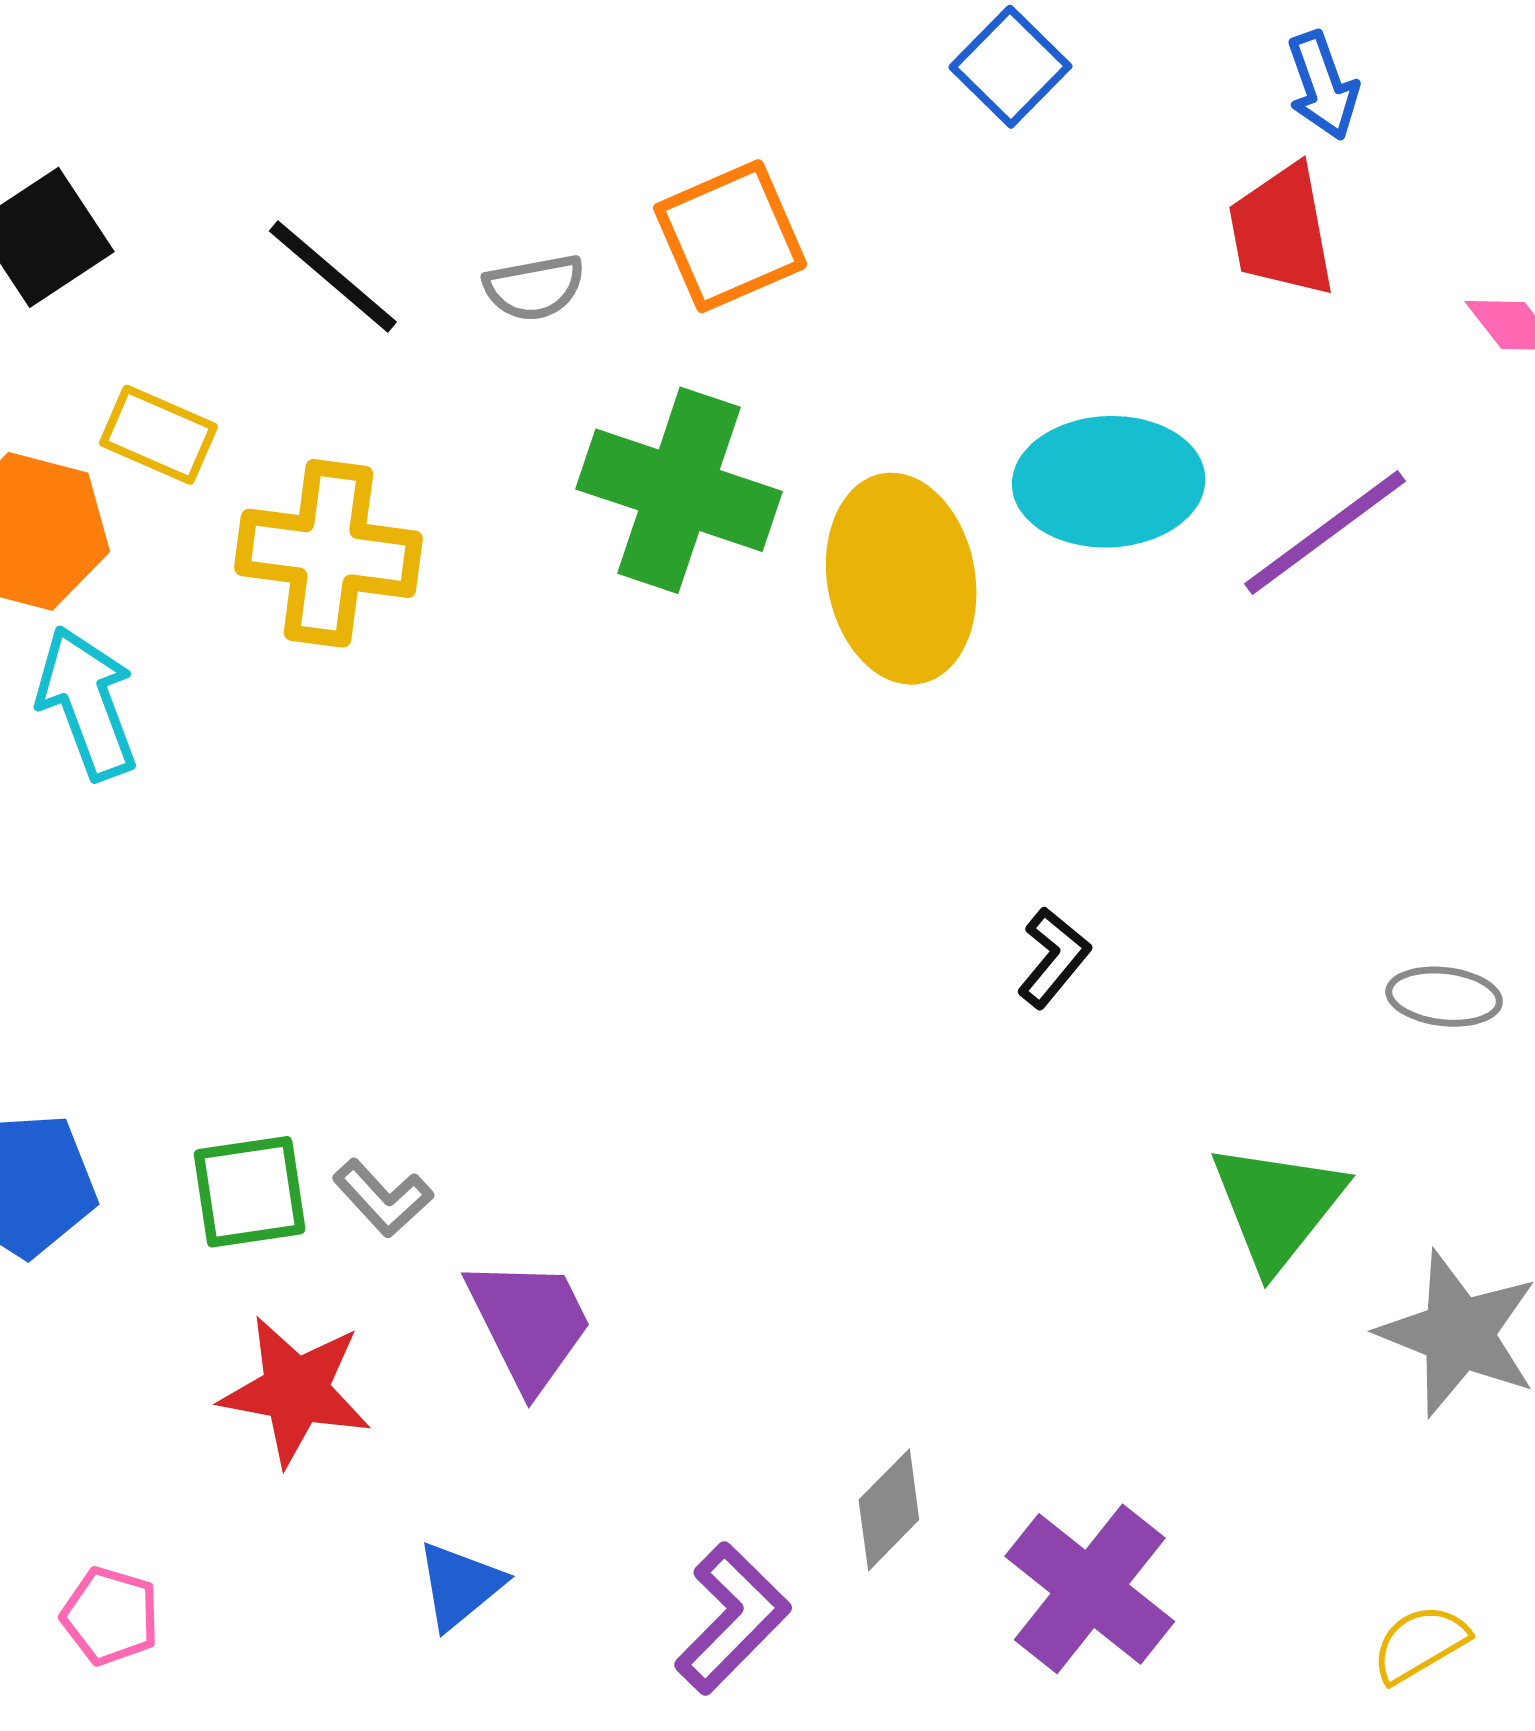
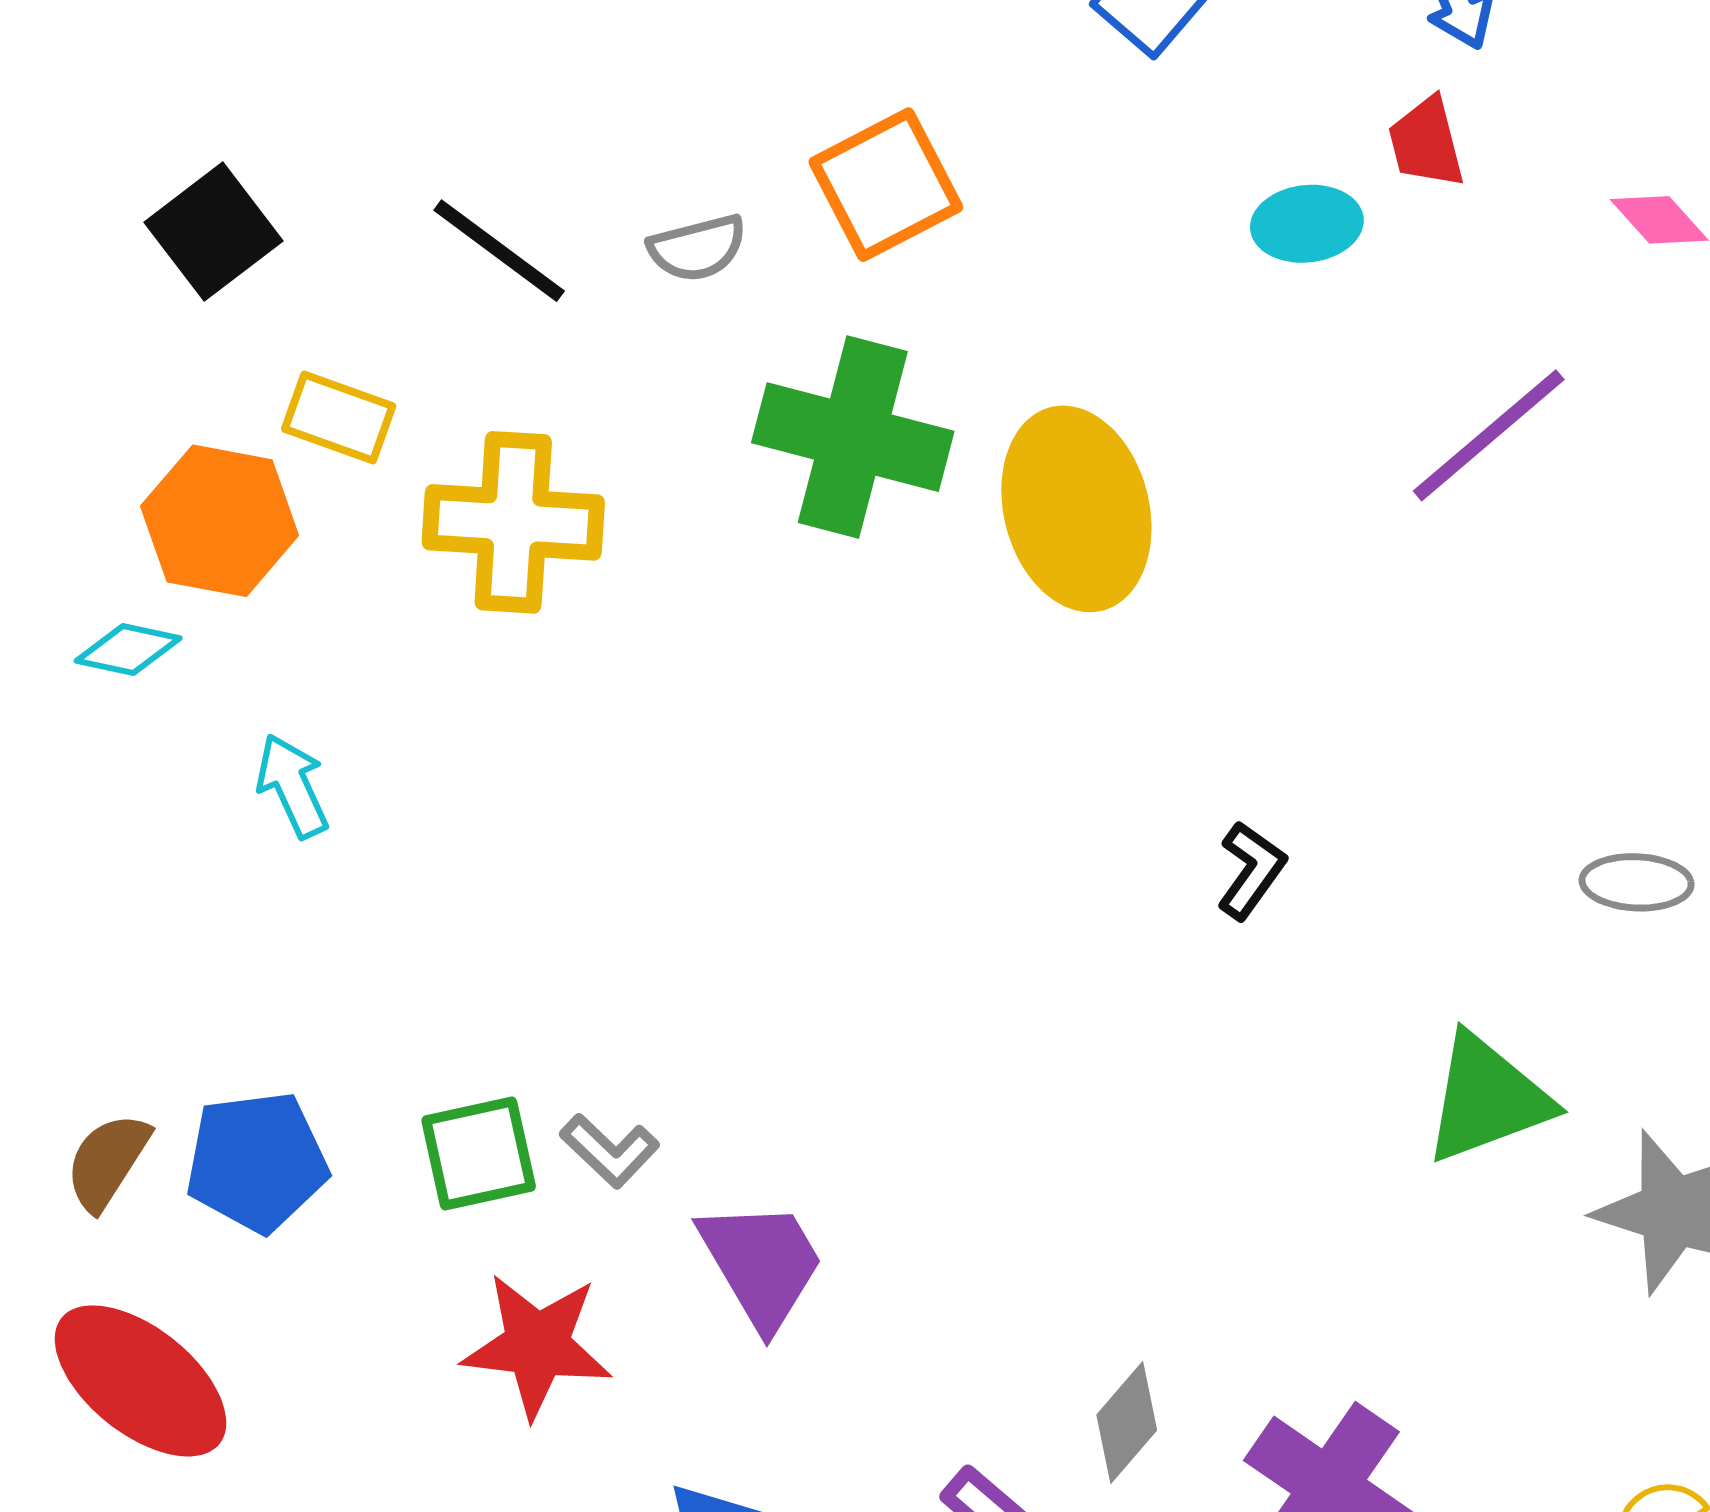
red trapezoid: (1282, 231) -> (1426, 143), size x0.7
cyan ellipse: (1109, 482) -> (1307, 224), moved, size x0.6
cyan arrow: (87, 703) -> (292, 786), moved, size x0.7
green triangle: (1277, 1206) -> (1487, 1099), turned 35

